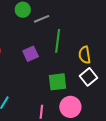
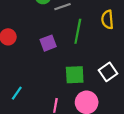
yellow semicircle: (85, 55) -> (107, 20), moved

